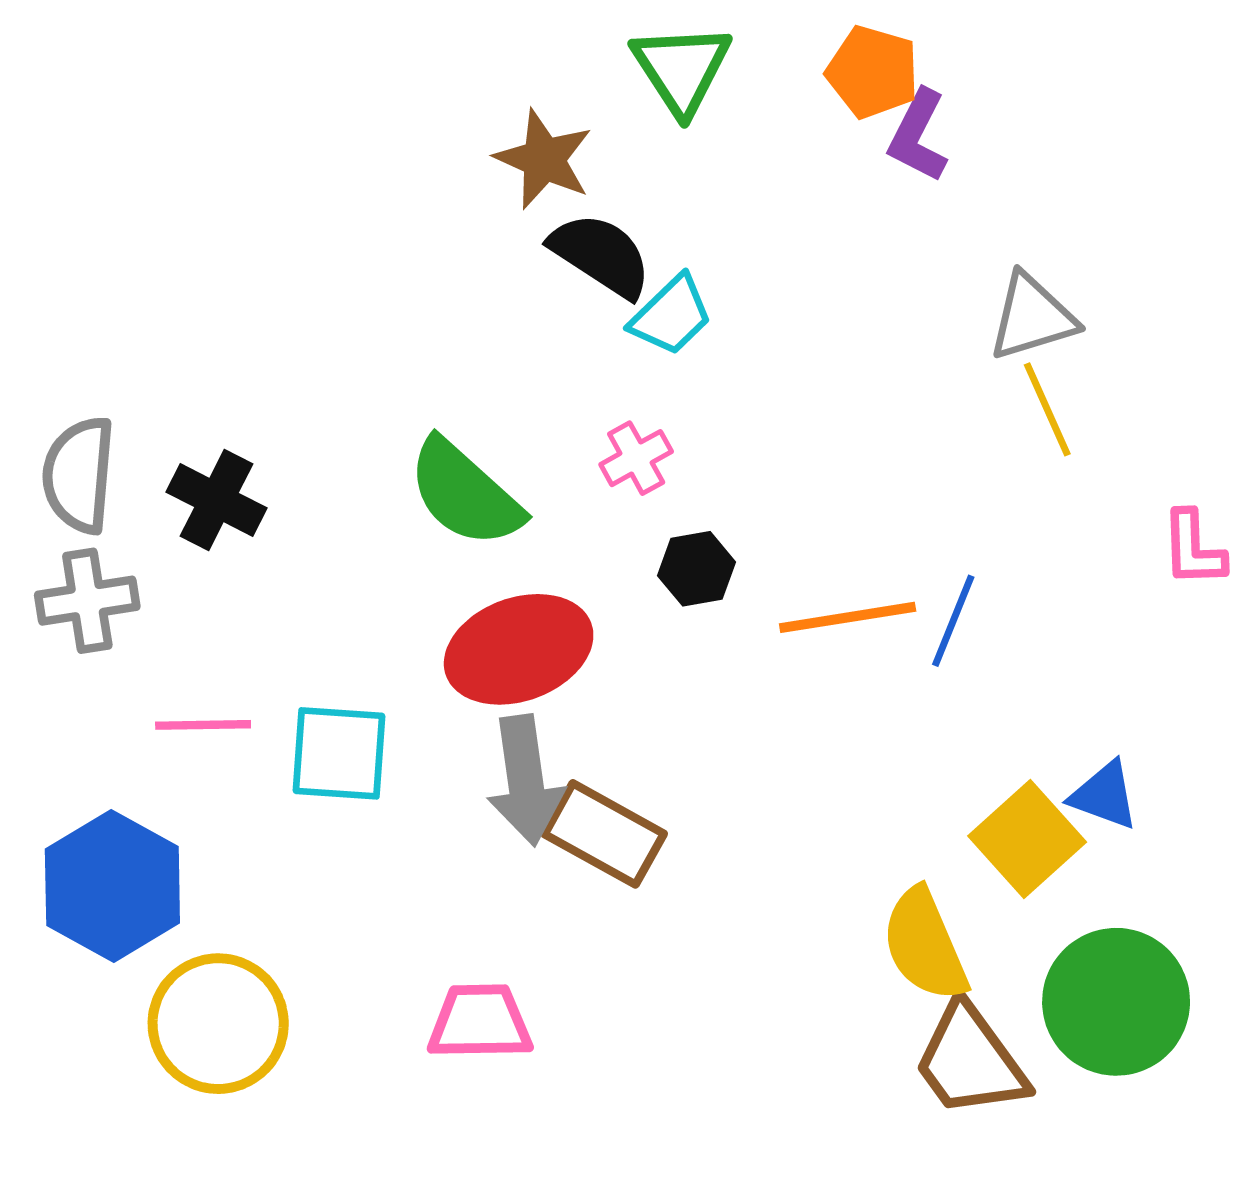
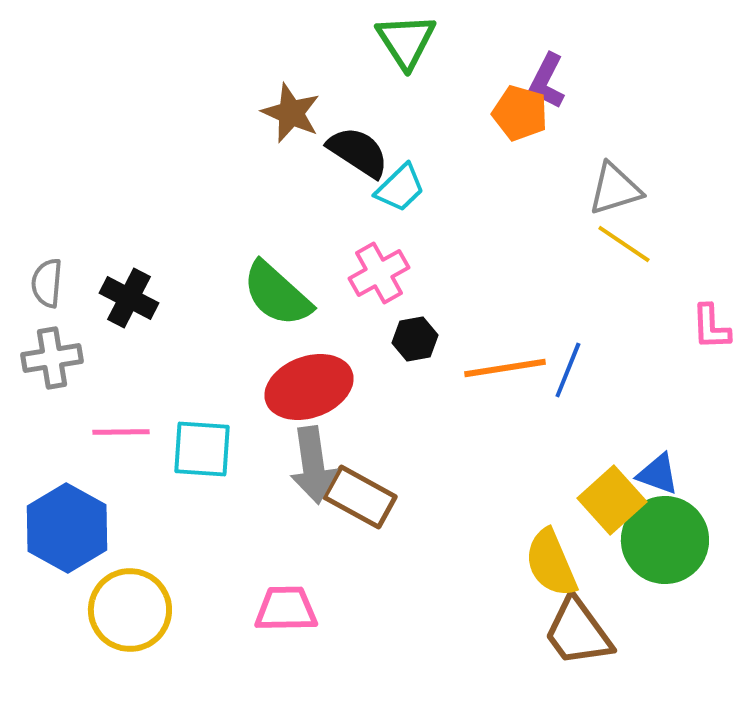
orange pentagon: (873, 72) -> (520, 113), moved
brown star: (544, 159) -> (291, 113), moved
yellow line: (1047, 409) -> (624, 244), turned -32
pink cross: (636, 458) -> (379, 273), size x1.4
gray semicircle: (79, 475) -> (47, 283), size x0.7
green circle: (1116, 1002) -> (665, 540), moved

